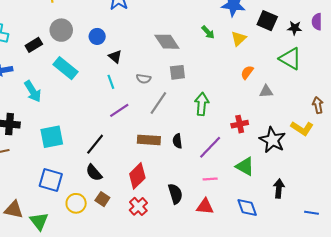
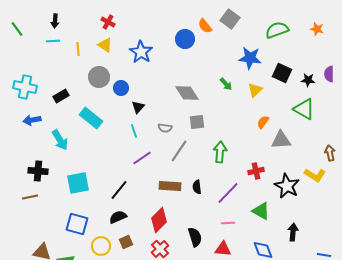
gray circle: (61, 30) -> (99, 77), moved
black triangle: (115, 57) -> (138, 107), turned 32
gray triangle: (266, 91) -> (281, 140), size x1.5
black semicircle: (94, 173) -> (118, 217), turned 108
brown square: (102, 199) -> (126, 242), turned 32

